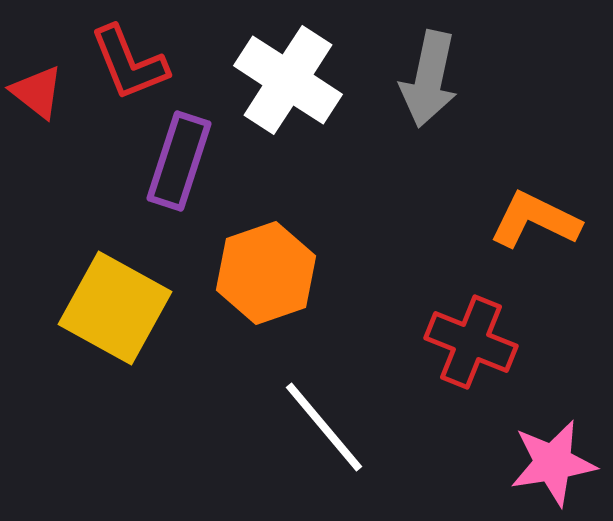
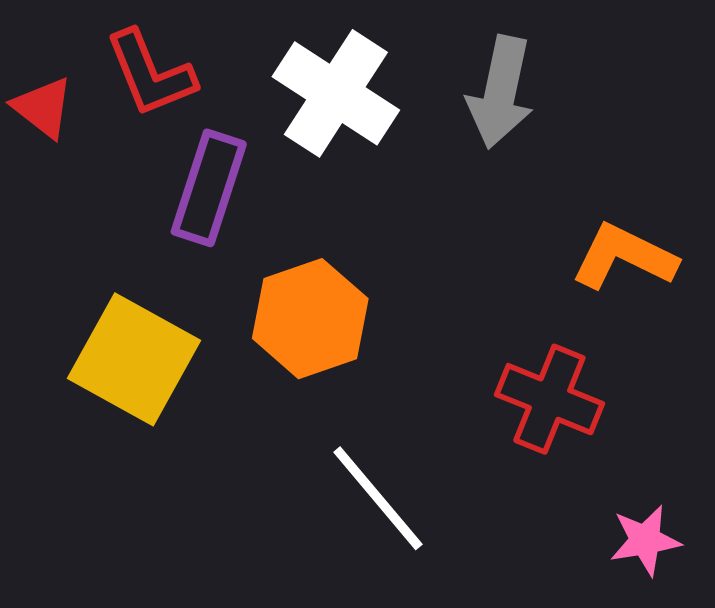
pink star: (553, 463) -> (645, 540), size x0.7

